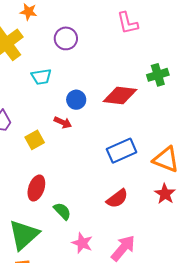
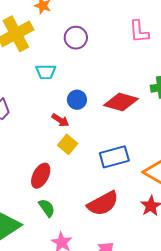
yellow square: (35, 140) -> (68, 144), moved, turned -30
red ellipse: (36, 188) -> (41, 176), moved
red semicircle: (117, 199) -> (103, 203), size x1.4

